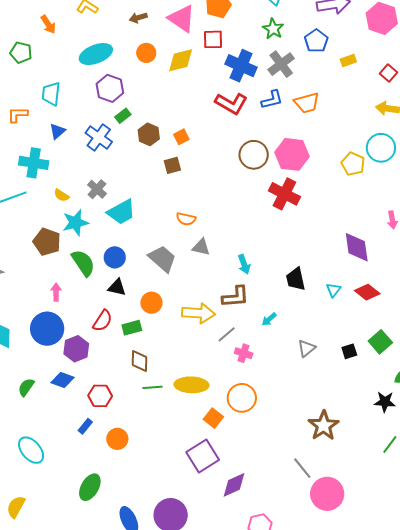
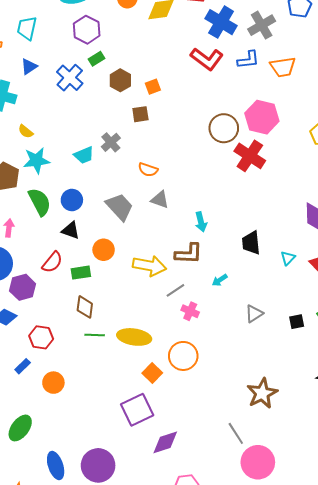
brown circle: (254, 155) -> (224, 128), moved
gray cross: (97, 189) -> (111, 142), moved
cyan trapezoid: (121, 212) -> (84, 155), size x0.7

